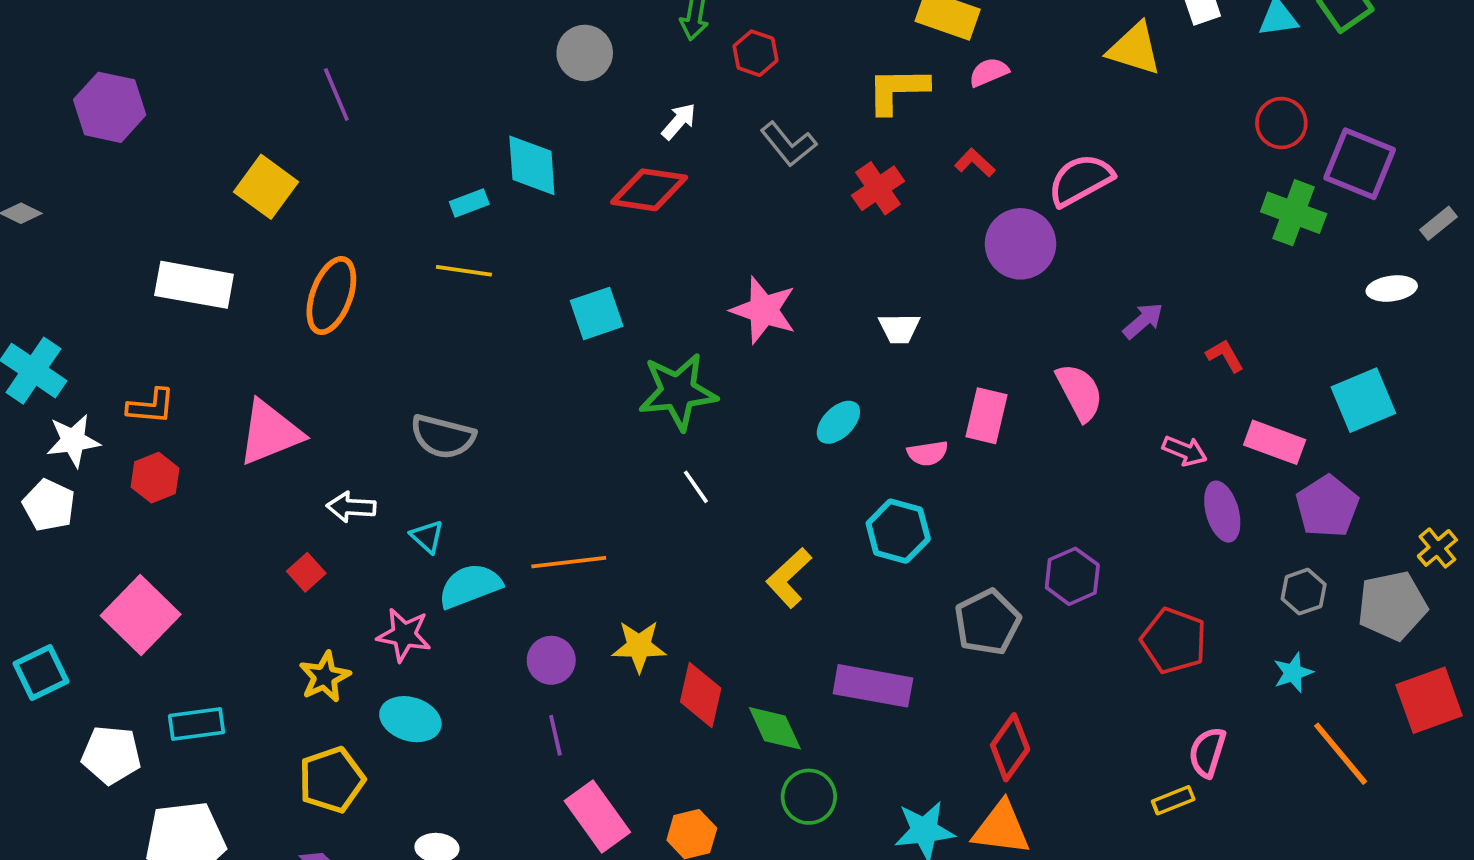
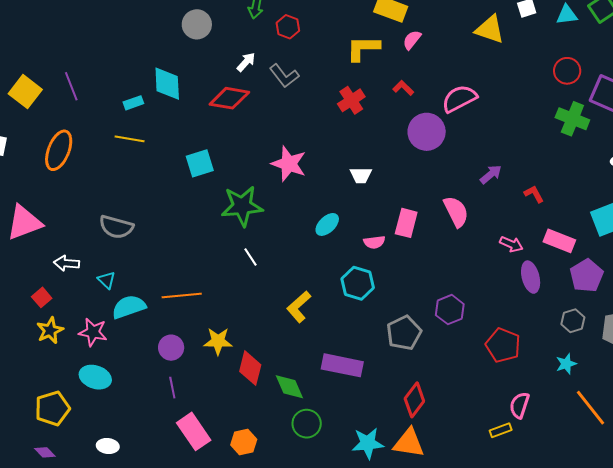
pink semicircle: (989, 72) -> (412, 40), turned -30
purple line: (336, 95) -> (71, 86), moved
gray L-shape: (788, 144) -> (284, 76), moved
yellow star: (325, 677) -> (50, 330), moved

